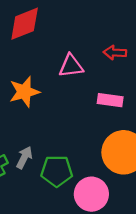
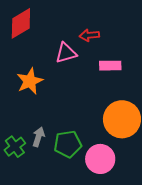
red arrow: (115, 53) -> (89, 35), moved
pink rectangle: (110, 100) -> (110, 66), moved

